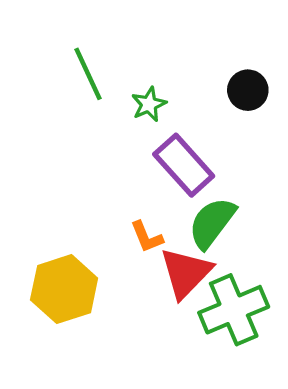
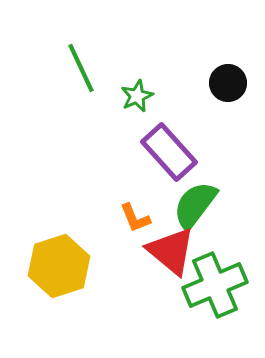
red triangle: (186, 273) -> (171, 251), turned -34

